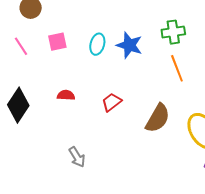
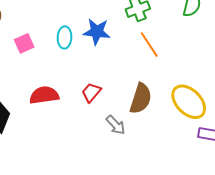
red semicircle: (66, 95) -> (44, 95), size x1.6
gray arrow: (77, 157) -> (116, 125), moved

